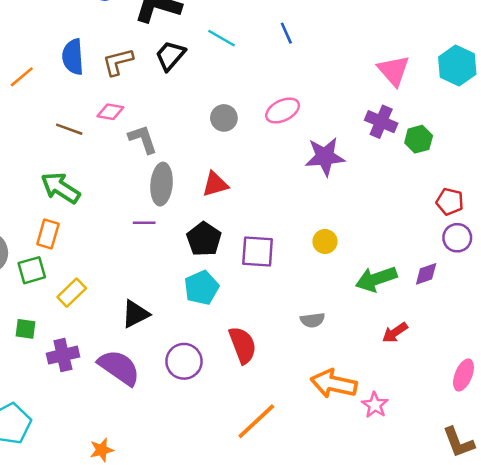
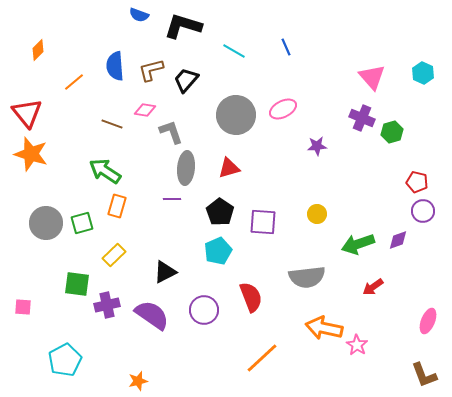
black trapezoid: (170, 56) -> (186, 80), moved
cyan hexagon: (457, 66) -> (423, 73), size x0.7
gray circle: (224, 118) -> (236, 115), size x1.8
purple star: (325, 157) -> (317, 146), size x0.6
orange rectangle: (48, 234) -> (117, 206), moved
green square: (32, 270) -> (82, 223), moved
gray semicircle: (312, 320) -> (307, 277), size x1.8
green square: (26, 329) -> (77, 284), size x1.5

